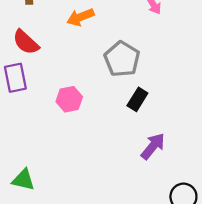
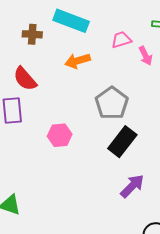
black rectangle: (137, 99) -> (122, 142), size x1.4

